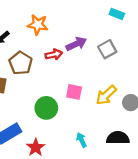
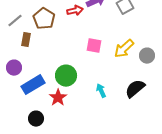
green circle: (46, 108) -> (66, 76), moved
black semicircle: (118, 138) -> (135, 89), turned -40

